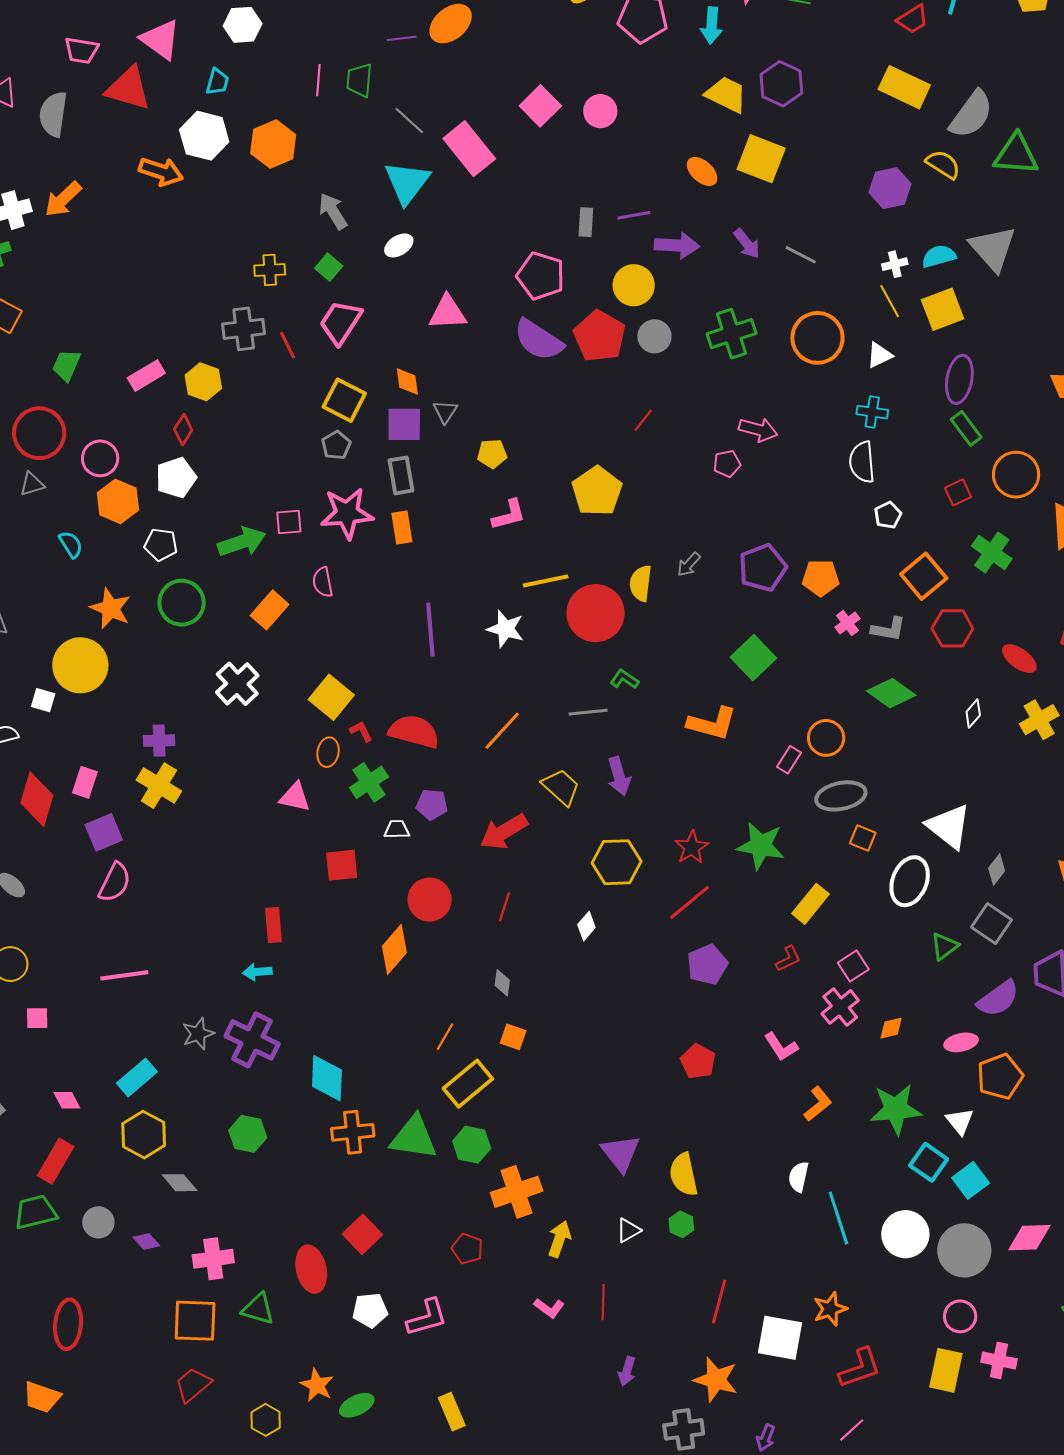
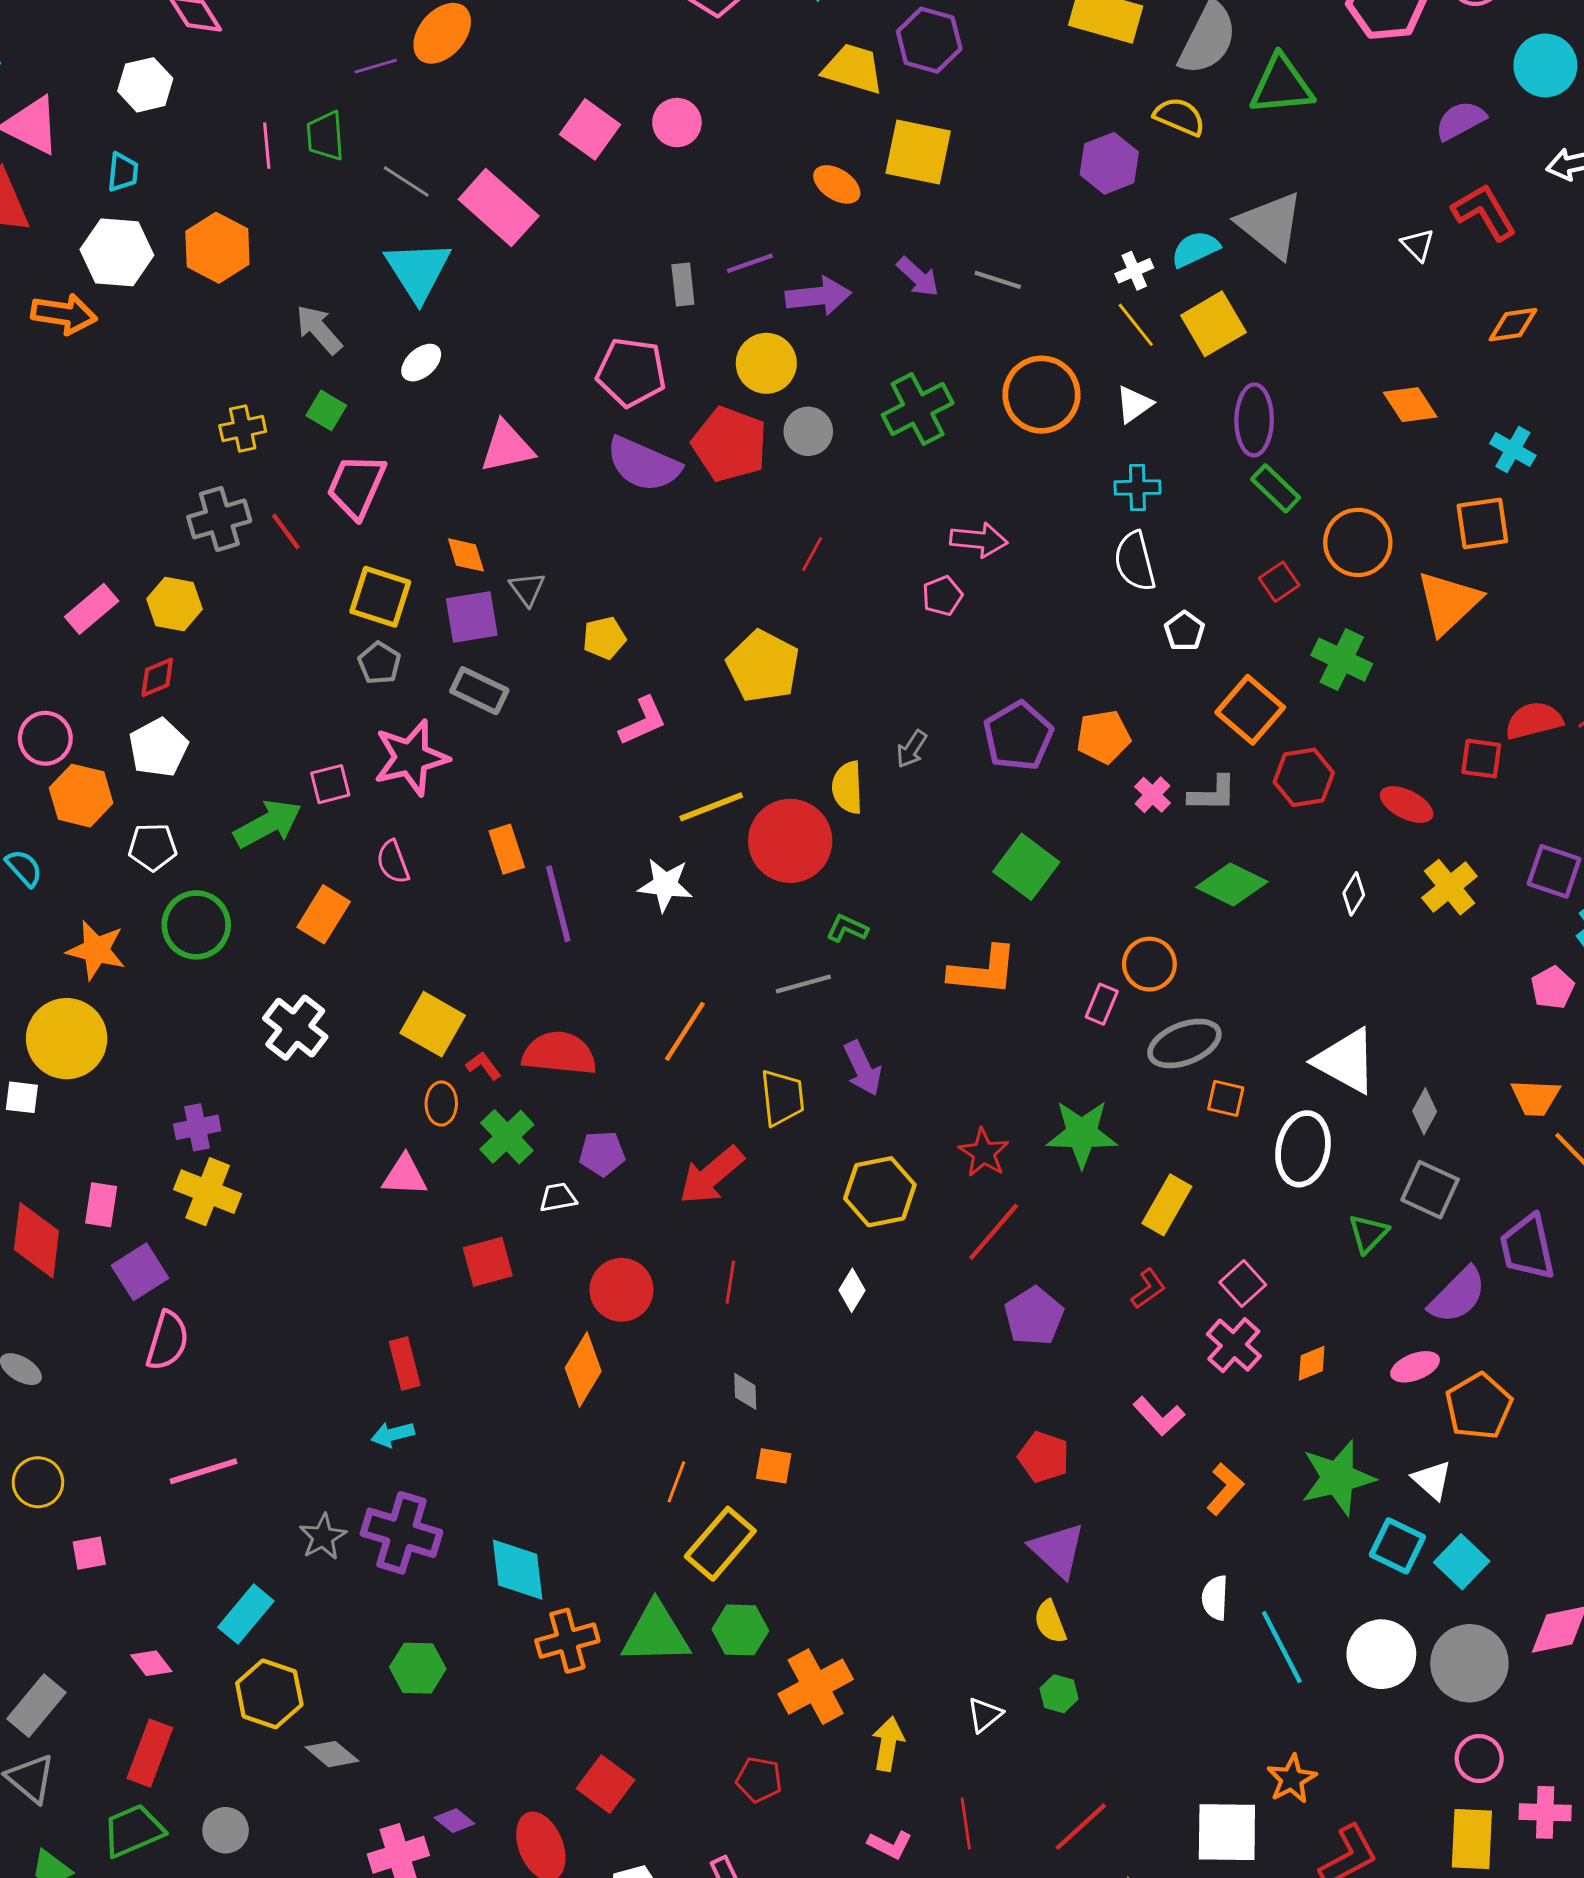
red diamond: (183, 430) -> (157, 677), turned 44
gray rectangle: (401, 475) -> (479, 691), turned -45
orange rectangle: (402, 527) -> (507, 849), moved
yellow trapezoid: (561, 787) -> (782, 1098), turned 51
purple triangle: (621, 1153) -> (1058, 1550), moved
yellow semicircle: (684, 1174) -> (1050, 1622), size x0.7
purple diamond: (146, 1242) -> (454, 1821), moved
red line: (719, 1302) -> (1081, 1827), moved, turned 42

